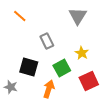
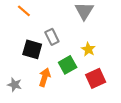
black square: (29, 67) -> (32, 49), moved
orange arrow: (49, 89) -> (45, 77), moved

